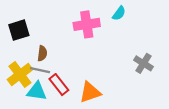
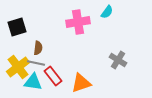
gray cross: (143, 63) -> (118, 60), moved

